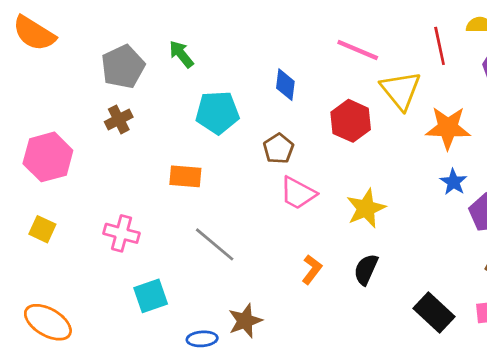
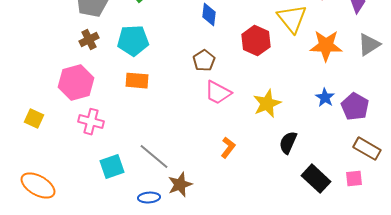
cyan pentagon: (217, 112) -> (133, 41), moved
pink hexagon: (48, 157) -> (76, 83), moved
blue star: (453, 182) -> (325, 98), moved
gray line: (215, 244) -> (154, 157), moved
black semicircle: (366, 269) -> (288, 143), moved

